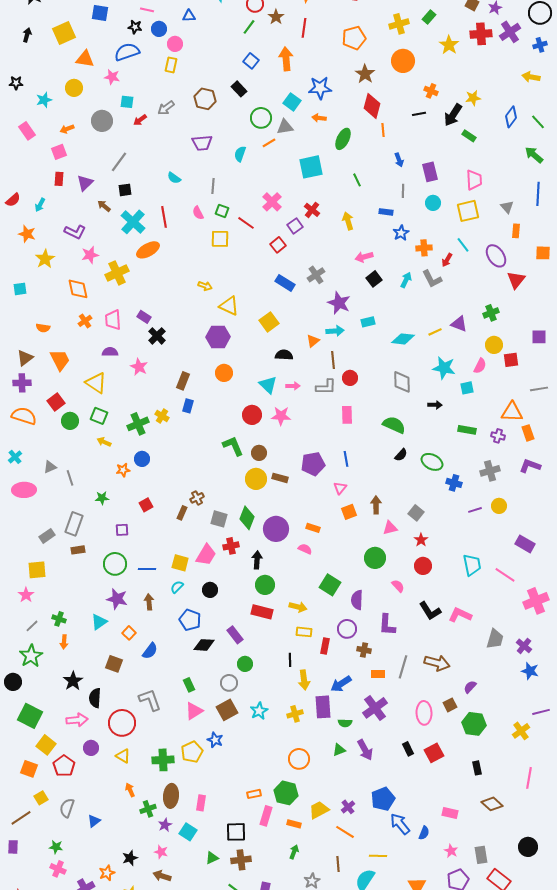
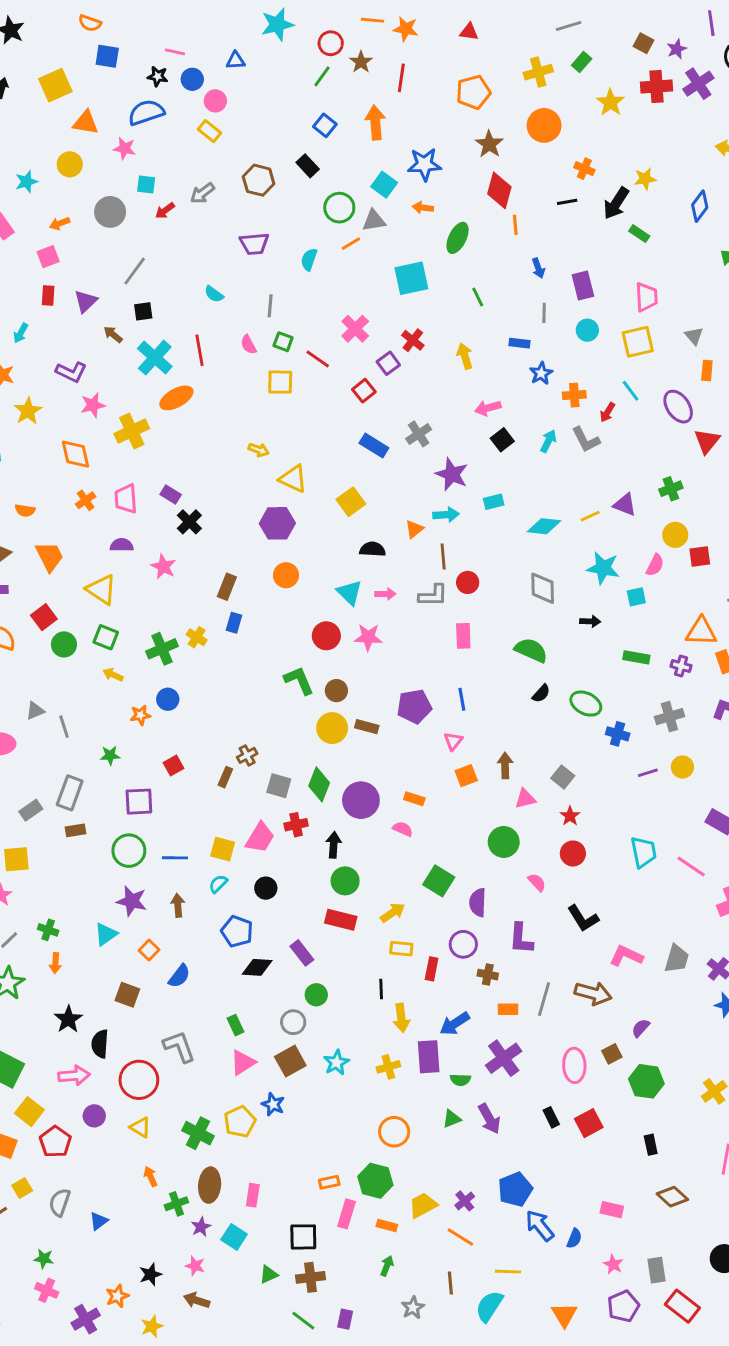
yellow rectangle: (171, 65) -> (210, 131), turned -63
purple square: (122, 530) -> (139, 802), size x1.5
yellow arrow: (298, 607) -> (393, 913), turned -48
pink L-shape: (460, 615) -> (626, 956), moved
green cross: (163, 760) -> (198, 1133), turned 30

